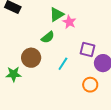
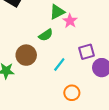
purple square: (87, 50) -> (87, 52), turned -35
orange circle: (90, 85) -> (72, 93), moved

